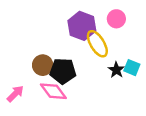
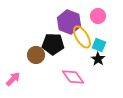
cyan square: (132, 68) -> (99, 45), moved
black pentagon: (63, 71) -> (53, 44), moved
pink diamond: (53, 91) -> (73, 77), moved

